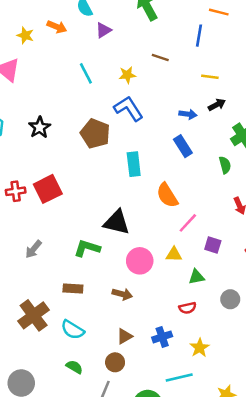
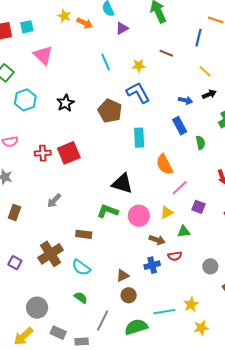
yellow star: (25, 35) -> (64, 16), moved
yellow line: (210, 77) -> (205, 71), turned 32
green semicircle: (225, 165) -> (200, 143), moved
green L-shape: (87, 248) -> (108, 211), moved
yellow triangle: (174, 254) -> (167, 212), turned -32
brown arrow: (122, 294) -> (157, 240), moved
gray circle: (230, 299) -> (210, 266), moved
blue cross: (162, 337) -> (152, 265), moved
yellow star: (200, 348) -> (191, 304), moved
brown circle: (115, 362) -> (129, 295), moved

